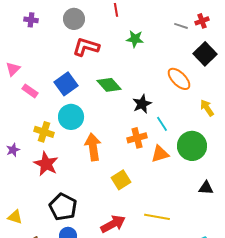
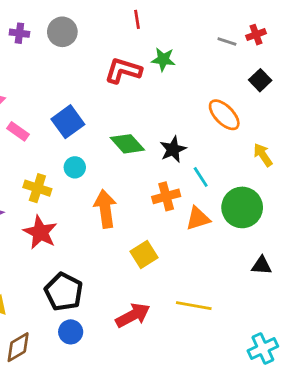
gray circle: (74, 19) -> (62, 32), moved
red L-shape: (86, 47) -> (123, 71), moved
black square: (205, 54) -> (260, 80), size x0.7
green diamond: (109, 85) -> (127, 144), moved
cyan circle: (71, 117) -> (75, 167), size x0.6

